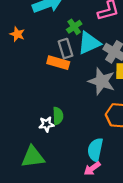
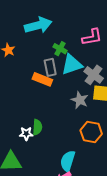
green cross: (74, 27) -> (60, 49), turned -32
gray star: (102, 81) -> (80, 100), size x0.7

